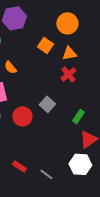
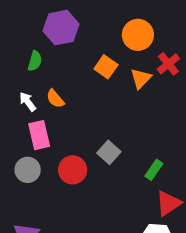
orange triangle: (69, 53) -> (141, 78), turned -35
red cross: (68, 74) -> (168, 64), moved

